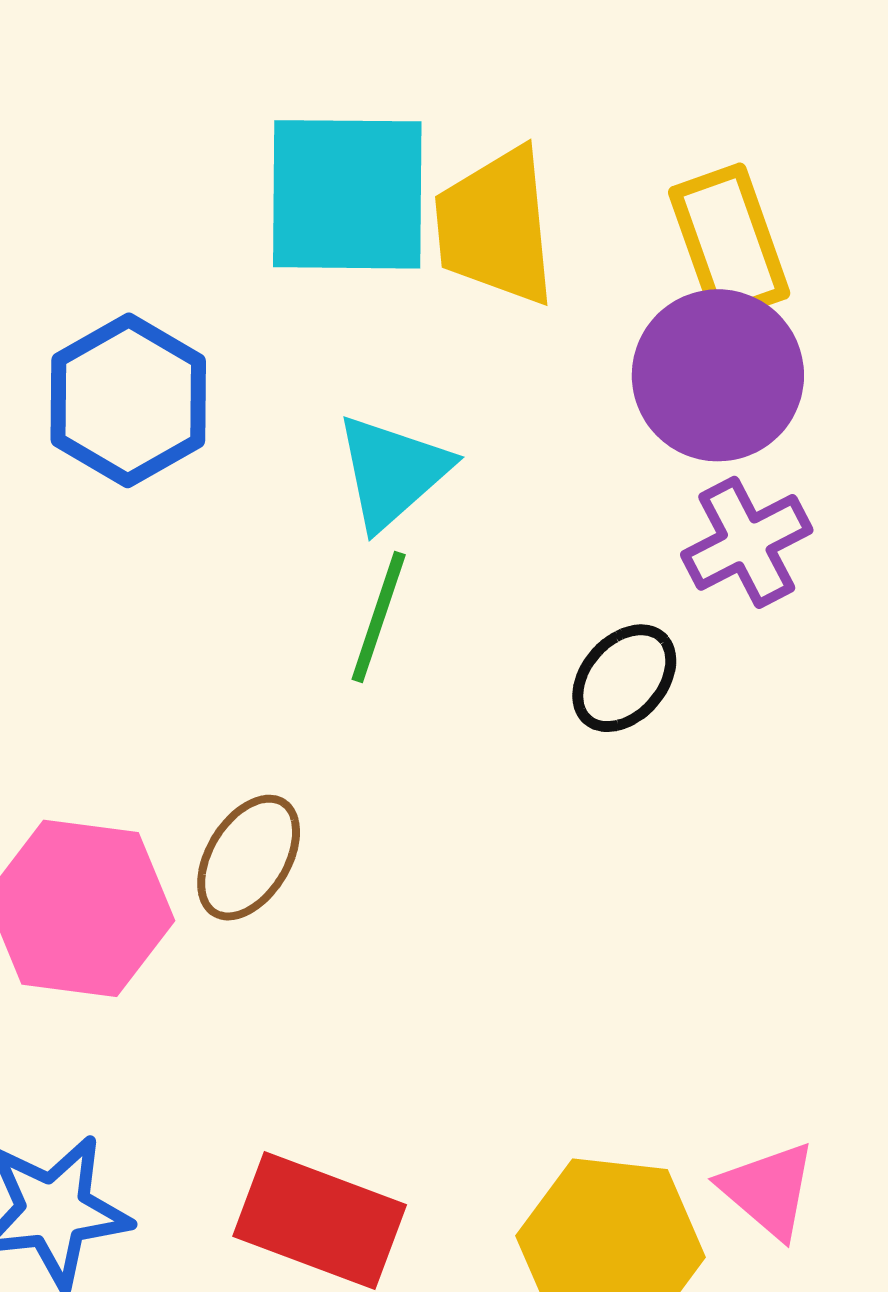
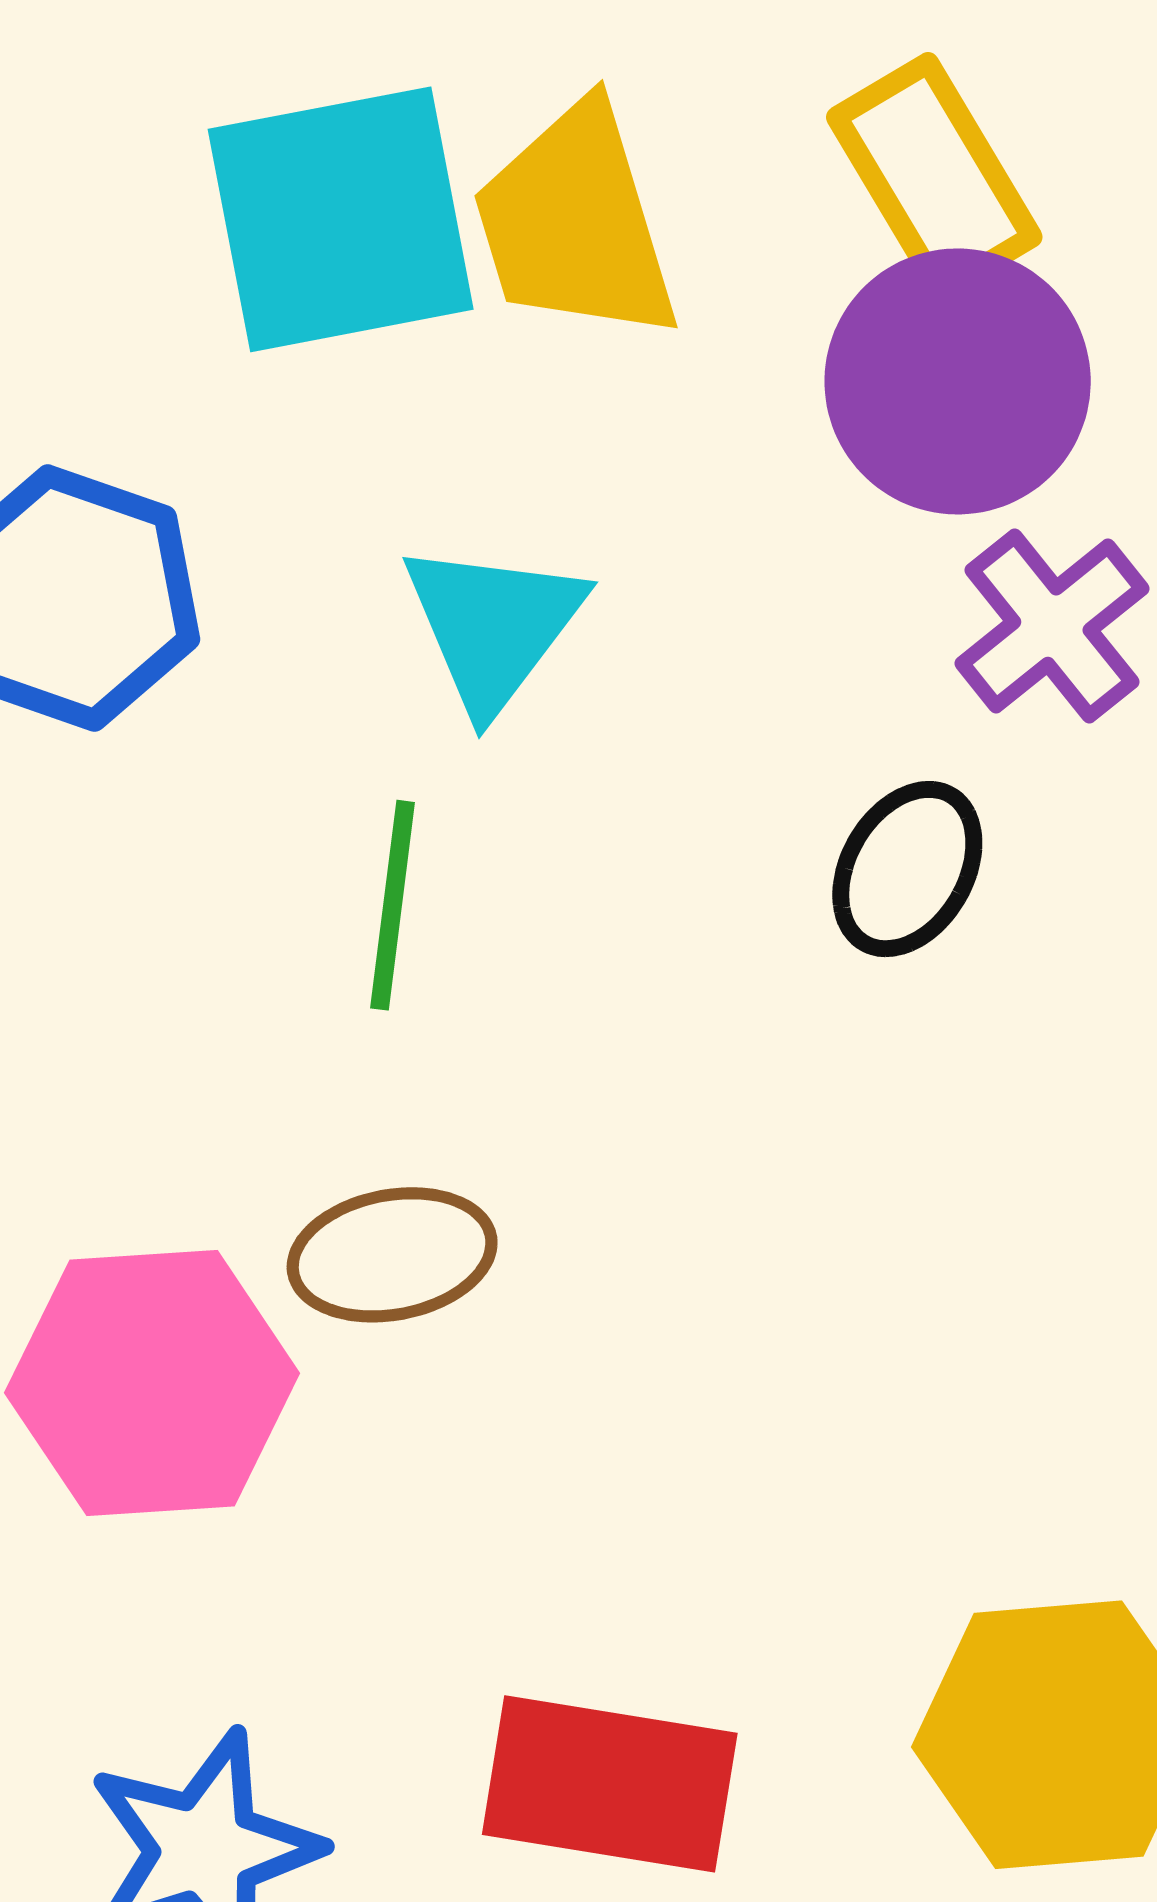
green line: (379, 617) -> (393, 905), moved
brown ellipse: (249, 858) -> (392, 1255), turned 59

